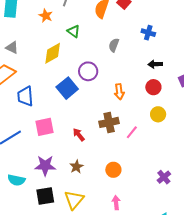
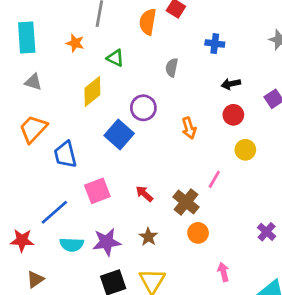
gray triangle: (12, 48) -> (33, 82), moved
brown cross: (109, 122) -> (186, 202), moved, turned -30
cyan semicircle: (16, 180) -> (72, 245), moved
pink arrow: (116, 203) -> (223, 272), moved

